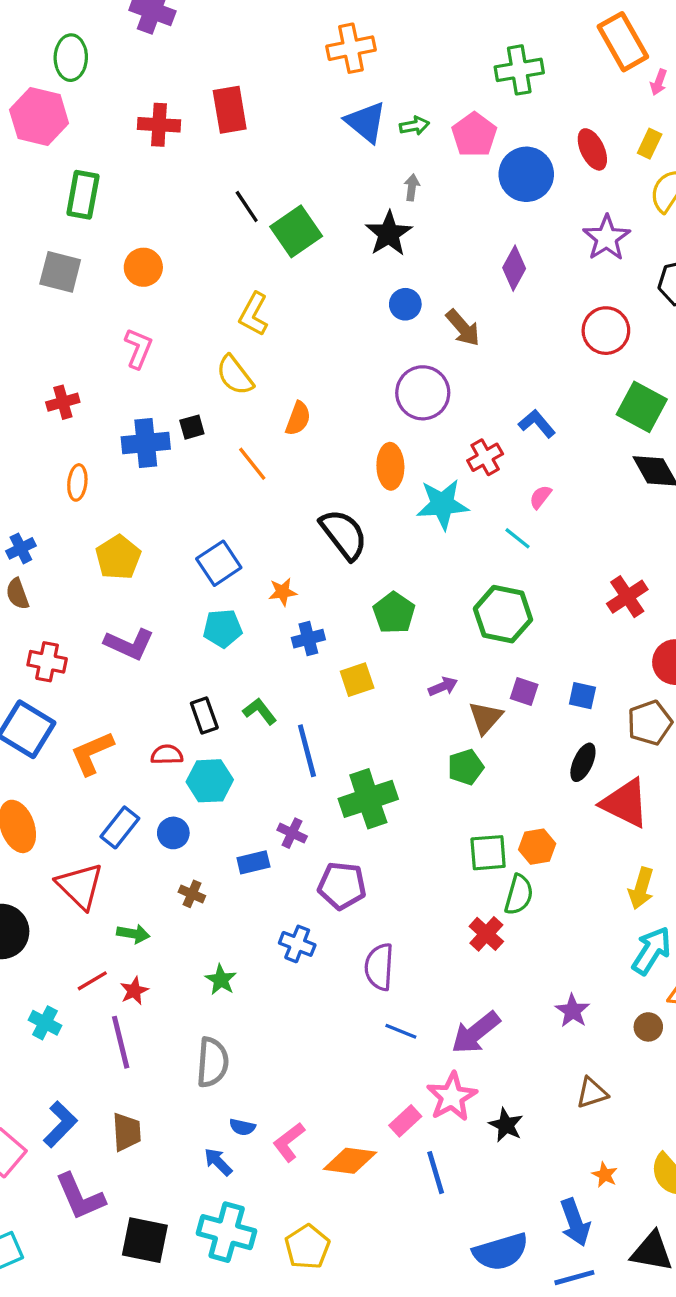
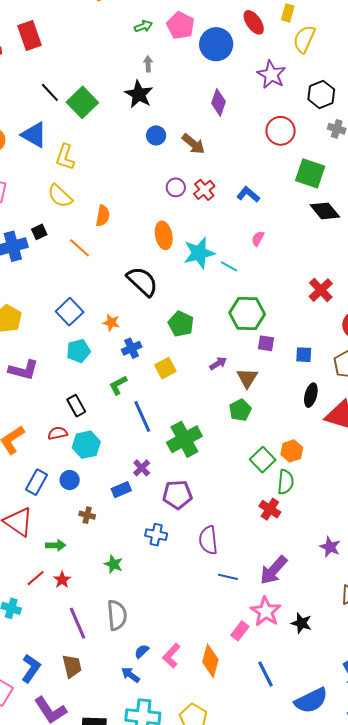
blue triangle: (366, 122) -> (34, 135), moved
purple circle: (423, 393) -> (176, 187), size x0.6
red cross: (485, 457) -> (204, 190), moved
cyan line: (518, 538) -> (229, 266), moved
orange star: (283, 592) -> (111, 323), turned 30
purple square: (524, 692) -> (266, 343), moved
green L-shape: (260, 711) -> (118, 385), moved, turned -70
purple cross: (292, 833) -> (142, 468), turned 30
green square: (488, 853) -> (263, 460), turned -30
purple line: (121, 1042) -> (78, 623), moved
blue semicircle: (242, 1127) -> (142, 651), turned 133
orange diamond: (350, 1161) -> (210, 661), turned -72
blue line: (436, 1173) -> (265, 674), moved

